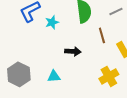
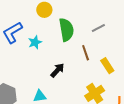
black arrow: (73, 51) -> (57, 70), turned -49

